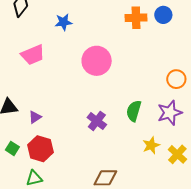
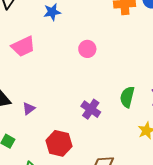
pink circle: (97, 61) -> (87, 49), size x0.6
red hexagon: (40, 149) -> (59, 143), moved

